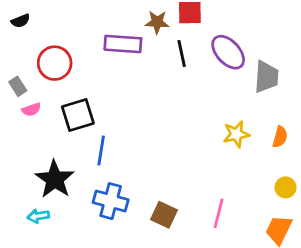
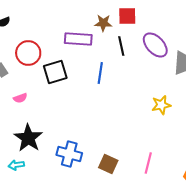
pink semicircle: (31, 110) -> (20, 98), moved
black square: (78, 115) -> (55, 72), moved
blue line: (101, 151) -> (100, 73), moved

